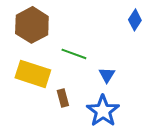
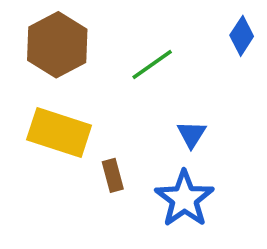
green line: (74, 54) -> (152, 64), moved, turned -55

